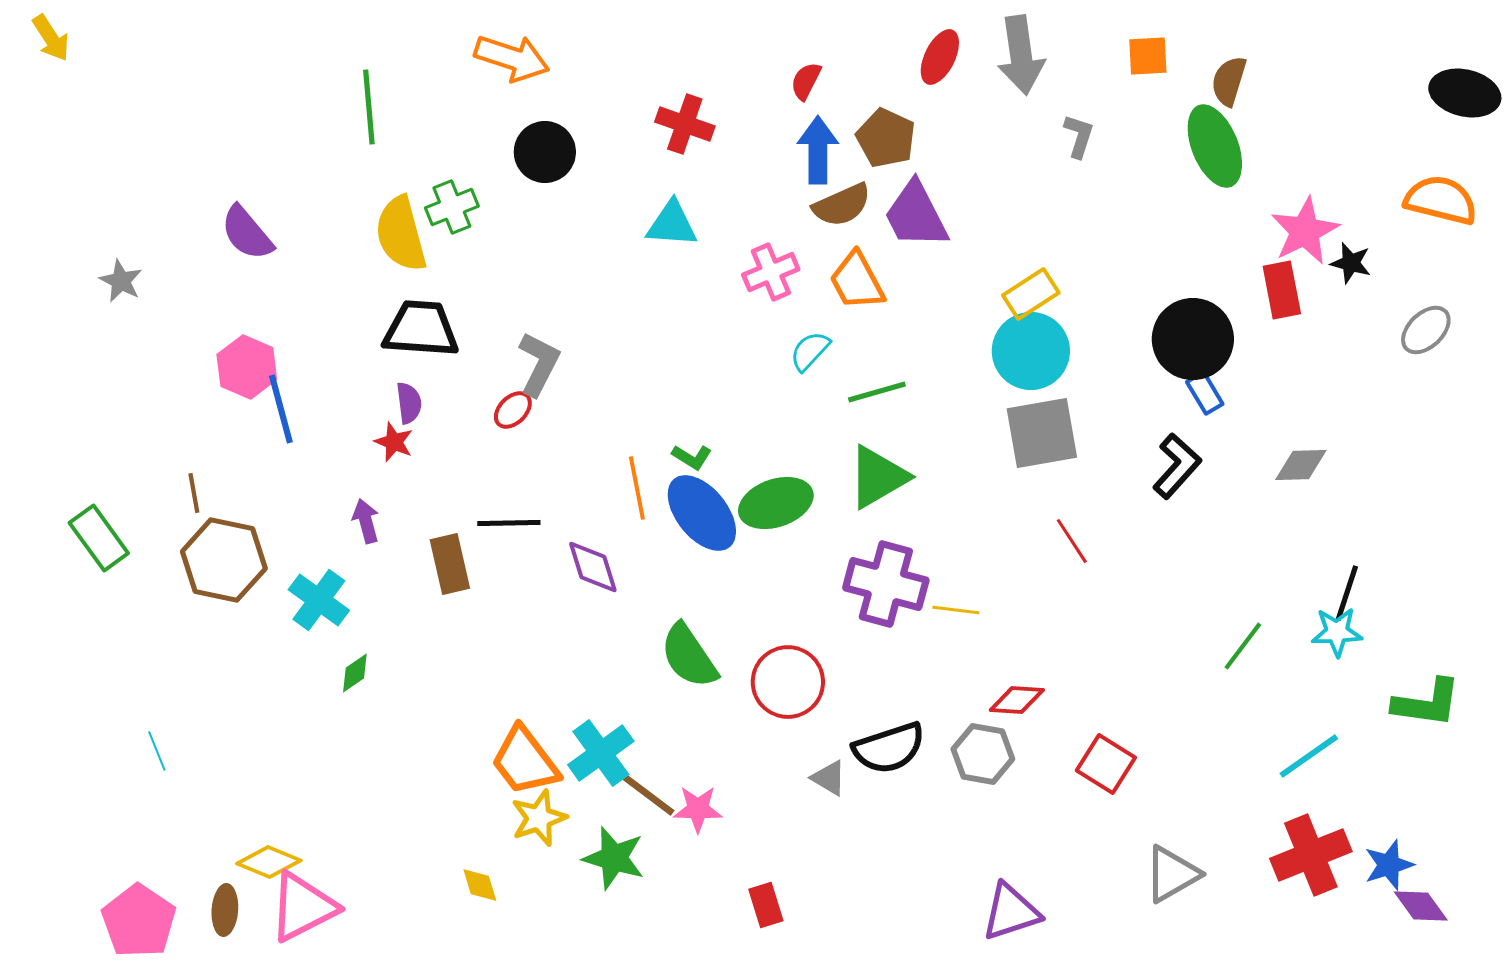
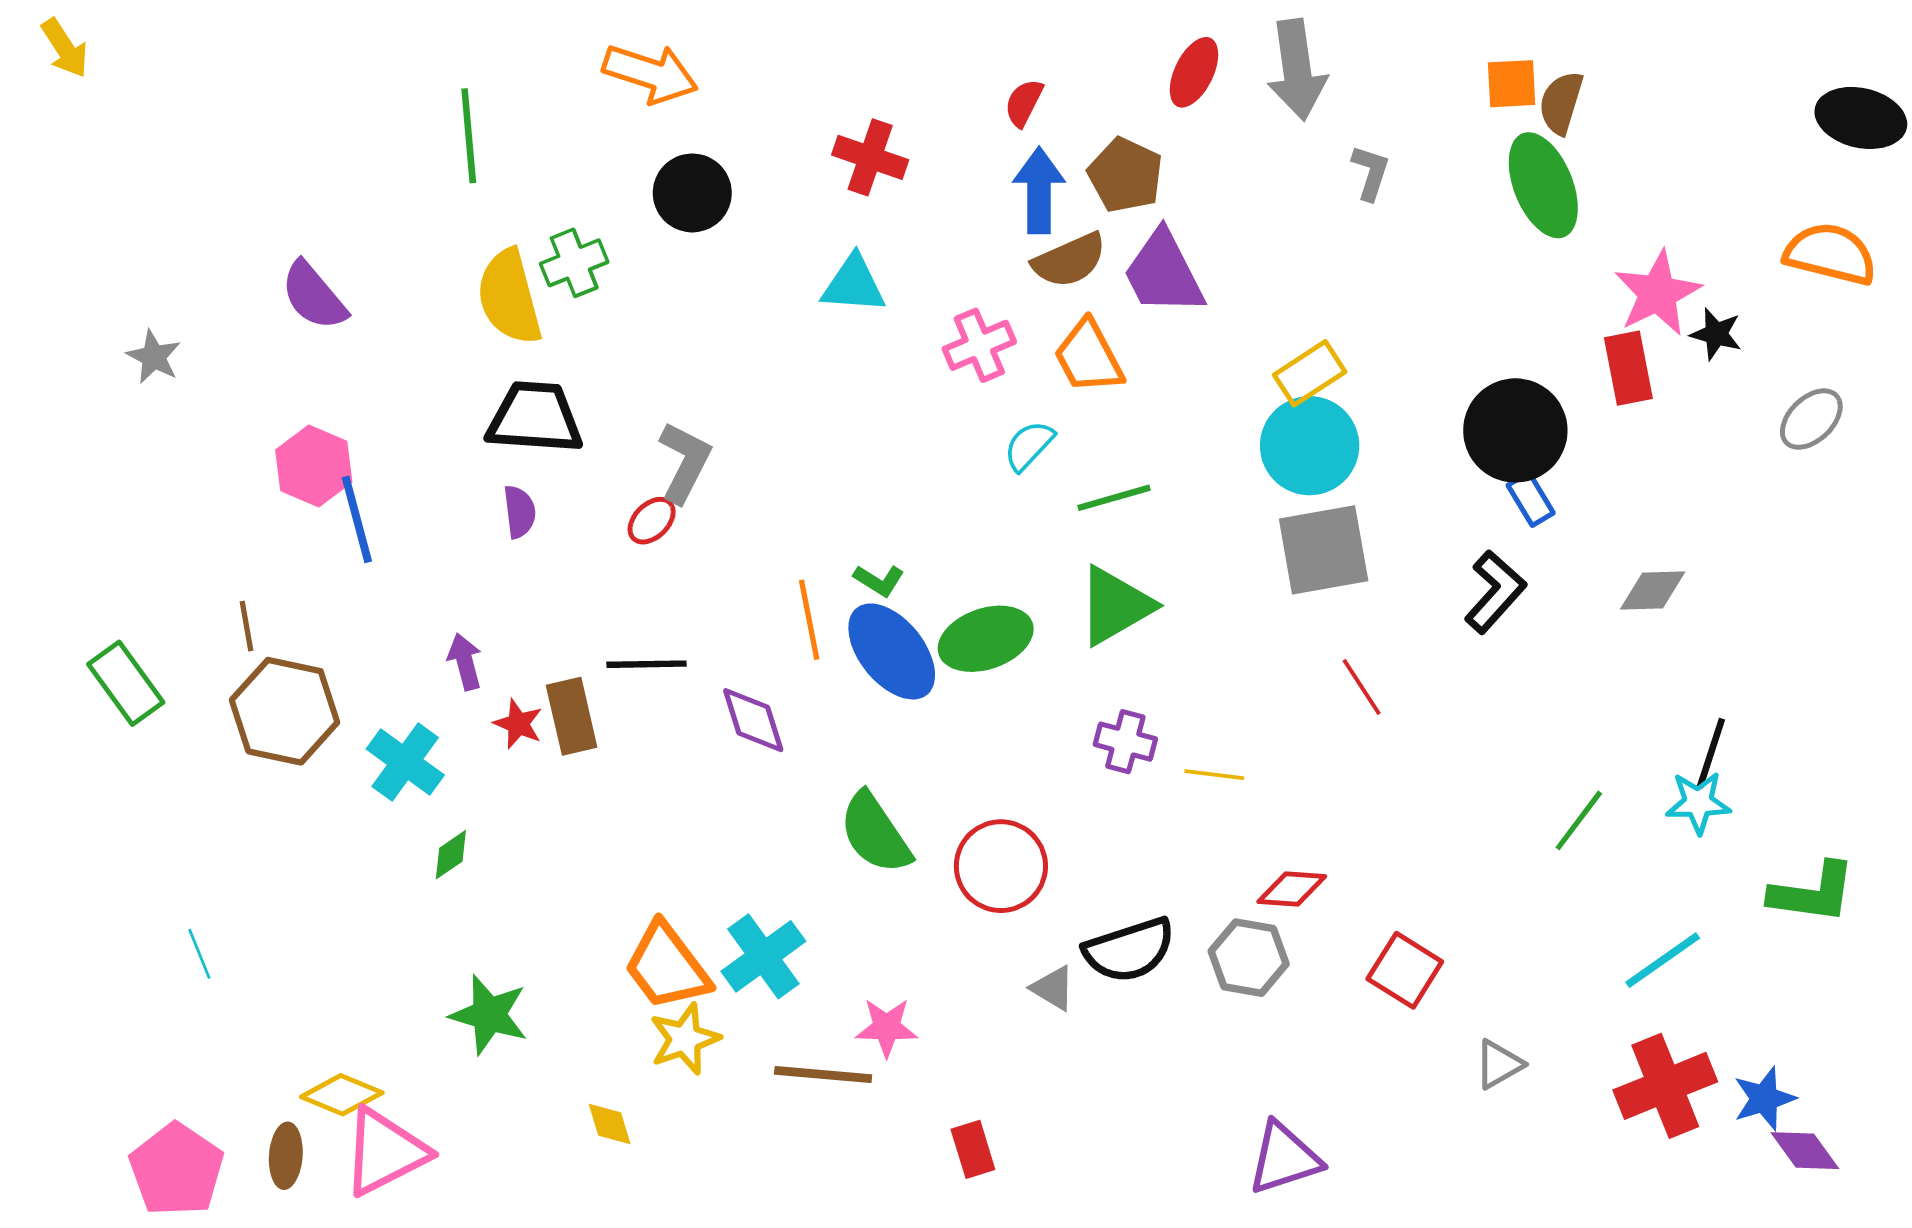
orange square: (1148, 56) -> (1512, 84), moved
red star: (394, 442) -> (518, 724), moved
purple cross: (886, 584) -> (1125, 742), size x0.6
brown line: (642, 790) -> (823, 1074), moved, turned -32
green star: (614, 858) -> (489, 1015), moved
gray triangle: (1172, 874) -> (1499, 1064), moved, size x0.7

